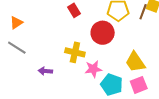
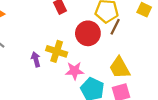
brown line: (143, 12) -> (115, 27), moved
purple arrow: (45, 71) -> (36, 59), moved, turned 64

